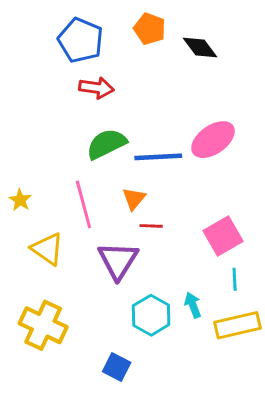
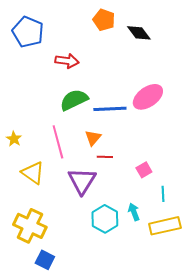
blue pentagon: (81, 40) -> (28, 32), moved
pink square: (223, 236) -> (144, 170), moved, size x0.6
blue square: (117, 367) -> (45, 260), moved

